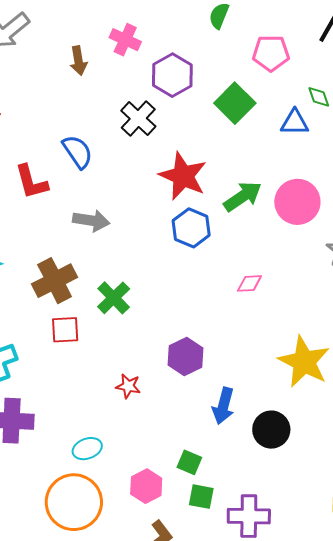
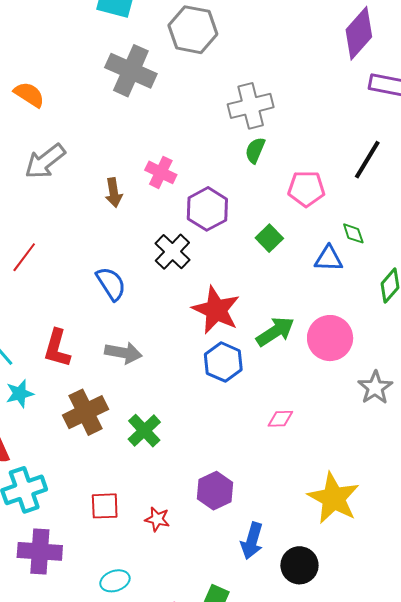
green square: (235, 103) -> (269, 238), size x0.7
red L-shape: (31, 182) -> (57, 348), moved, turned 30
red square: (65, 330) -> (105, 506), moved

